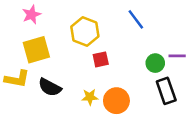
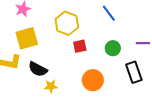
green circle: (155, 63) -> (113, 48), moved
yellow star: (90, 97) -> (51, 86), moved

